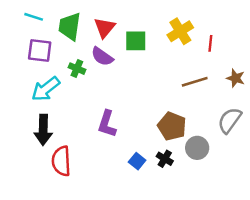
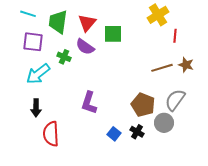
yellow cross: (180, 31) -> (158, 15), moved
brown star: (236, 78) -> (186, 65), moved
gray semicircle: (230, 120) -> (175, 100), moved
black arrow: (43, 130) -> (36, 108), size x0.7

